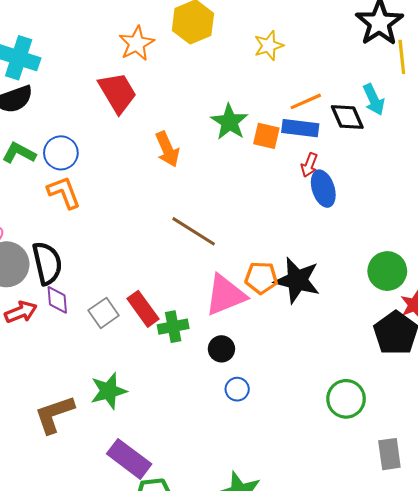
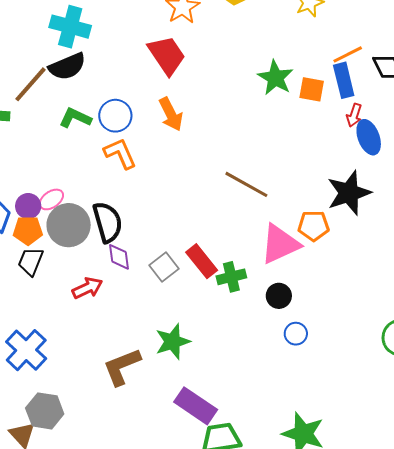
blue rectangle: (300, 128) -> (344, 80), turned 72
orange arrow: (167, 149) -> (171, 114), moved
black star: (297, 280) -> (349, 193), moved, turned -30
red arrow: (21, 312) -> (87, 288), moved

